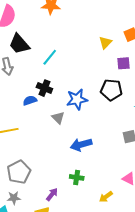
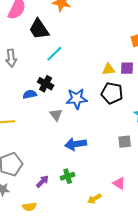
yellow triangle: (105, 43) -> (109, 69), moved, turned 32
black trapezoid: (19, 44) -> (39, 29), moved
green cross: (77, 177) -> (68, 176), turned -32
purple arrow: (52, 194) -> (42, 181), moved

